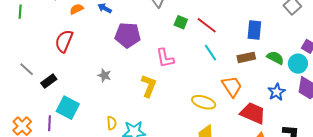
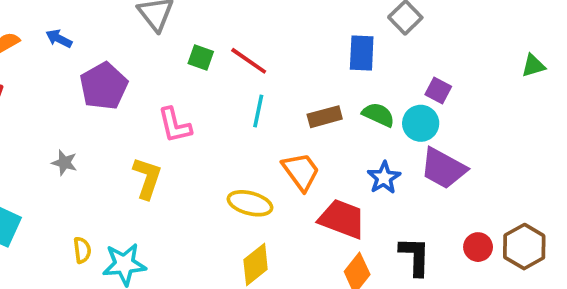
blue rectangle: (254, 30) -> (362, 53), moved
purple pentagon: (128, 35) -> (104, 86), turned -30
cyan line: (211, 53) -> (258, 111), turned 48

